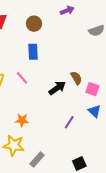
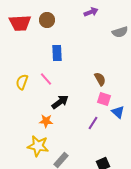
brown circle: (34, 24) -> (47, 20), moved
black arrow: (57, 88) -> (60, 102), moved
pink square: (92, 89) -> (104, 99), moved

